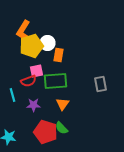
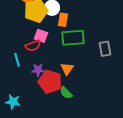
pink square: (36, 71) -> (41, 36), turned 32
green rectangle: (56, 81) -> (73, 38), moved
red pentagon: (46, 132) -> (50, 82), moved

